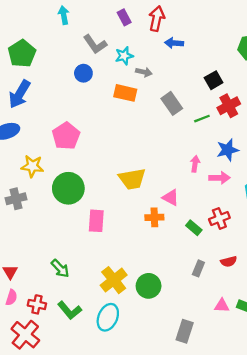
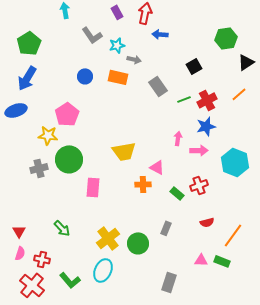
blue circle: (83, 73) -> (85, 76), moved
red cross: (229, 106) -> (207, 100), moved
yellow star: (32, 166) -> (48, 135), moved
gray cross: (16, 199) -> (39, 168), moved
gray rectangle: (198, 268) -> (166, 228), moved
green L-shape: (69, 310) -> (70, 280), moved

